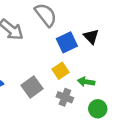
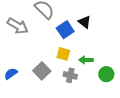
yellow square: (60, 71) -> (63, 54), turned -32
green circle: (98, 109) -> (106, 74), moved

